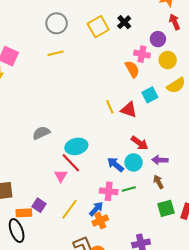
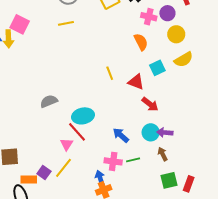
pink cross: (142, 54) -> (149, 17), moved
yellow line: (110, 107) -> (110, 73), moved
red arrow: (140, 143) -> (150, 104), moved
cyan circle: (134, 162) -> (151, 132), moved
yellow line: (70, 209) -> (64, 168), moved
blue arrow: (96, 209) -> (100, 178), turned -63

